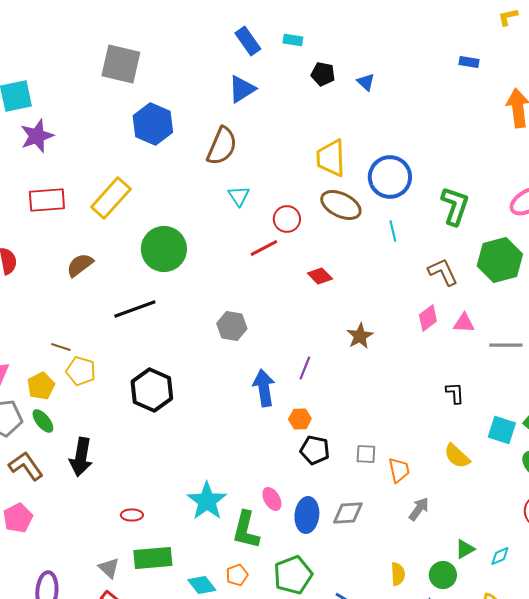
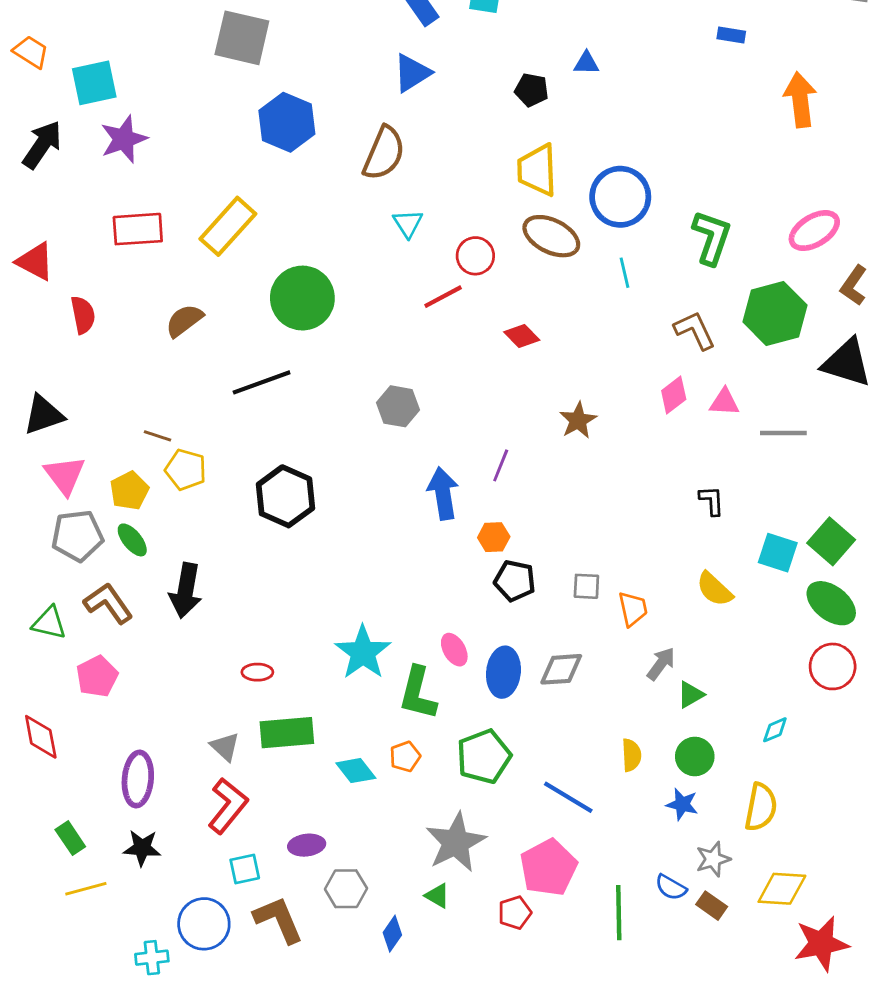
black pentagon: (323, 74) -> (532, 90), moved
blue triangle: (366, 82) -> (586, 63), turned -42
green triangle: (465, 549) -> (691, 695), moved

